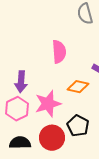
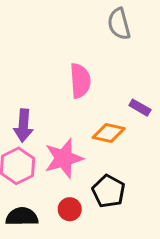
red circle: (52, 138) -> (70, 209), size x0.6

